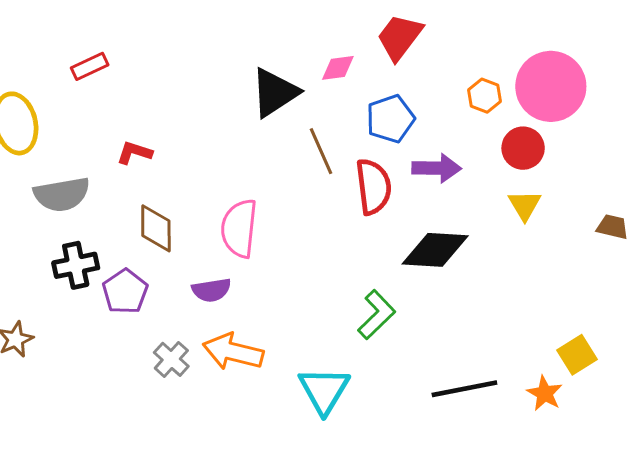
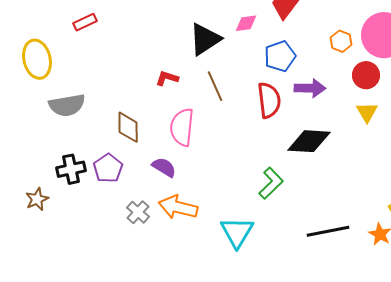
brown line: (321, 151) -> (215, 86), moved
red L-shape: (134, 153) -> (167, 78), moved
black cross: (76, 265) -> (71, 169), moved
purple semicircle: (211, 290) -> (164, 167), turned -140

